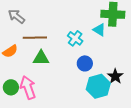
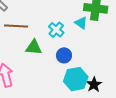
green triangle: (41, 58) -> (34, 47), moved
black star: (115, 76) -> (94, 85), moved

